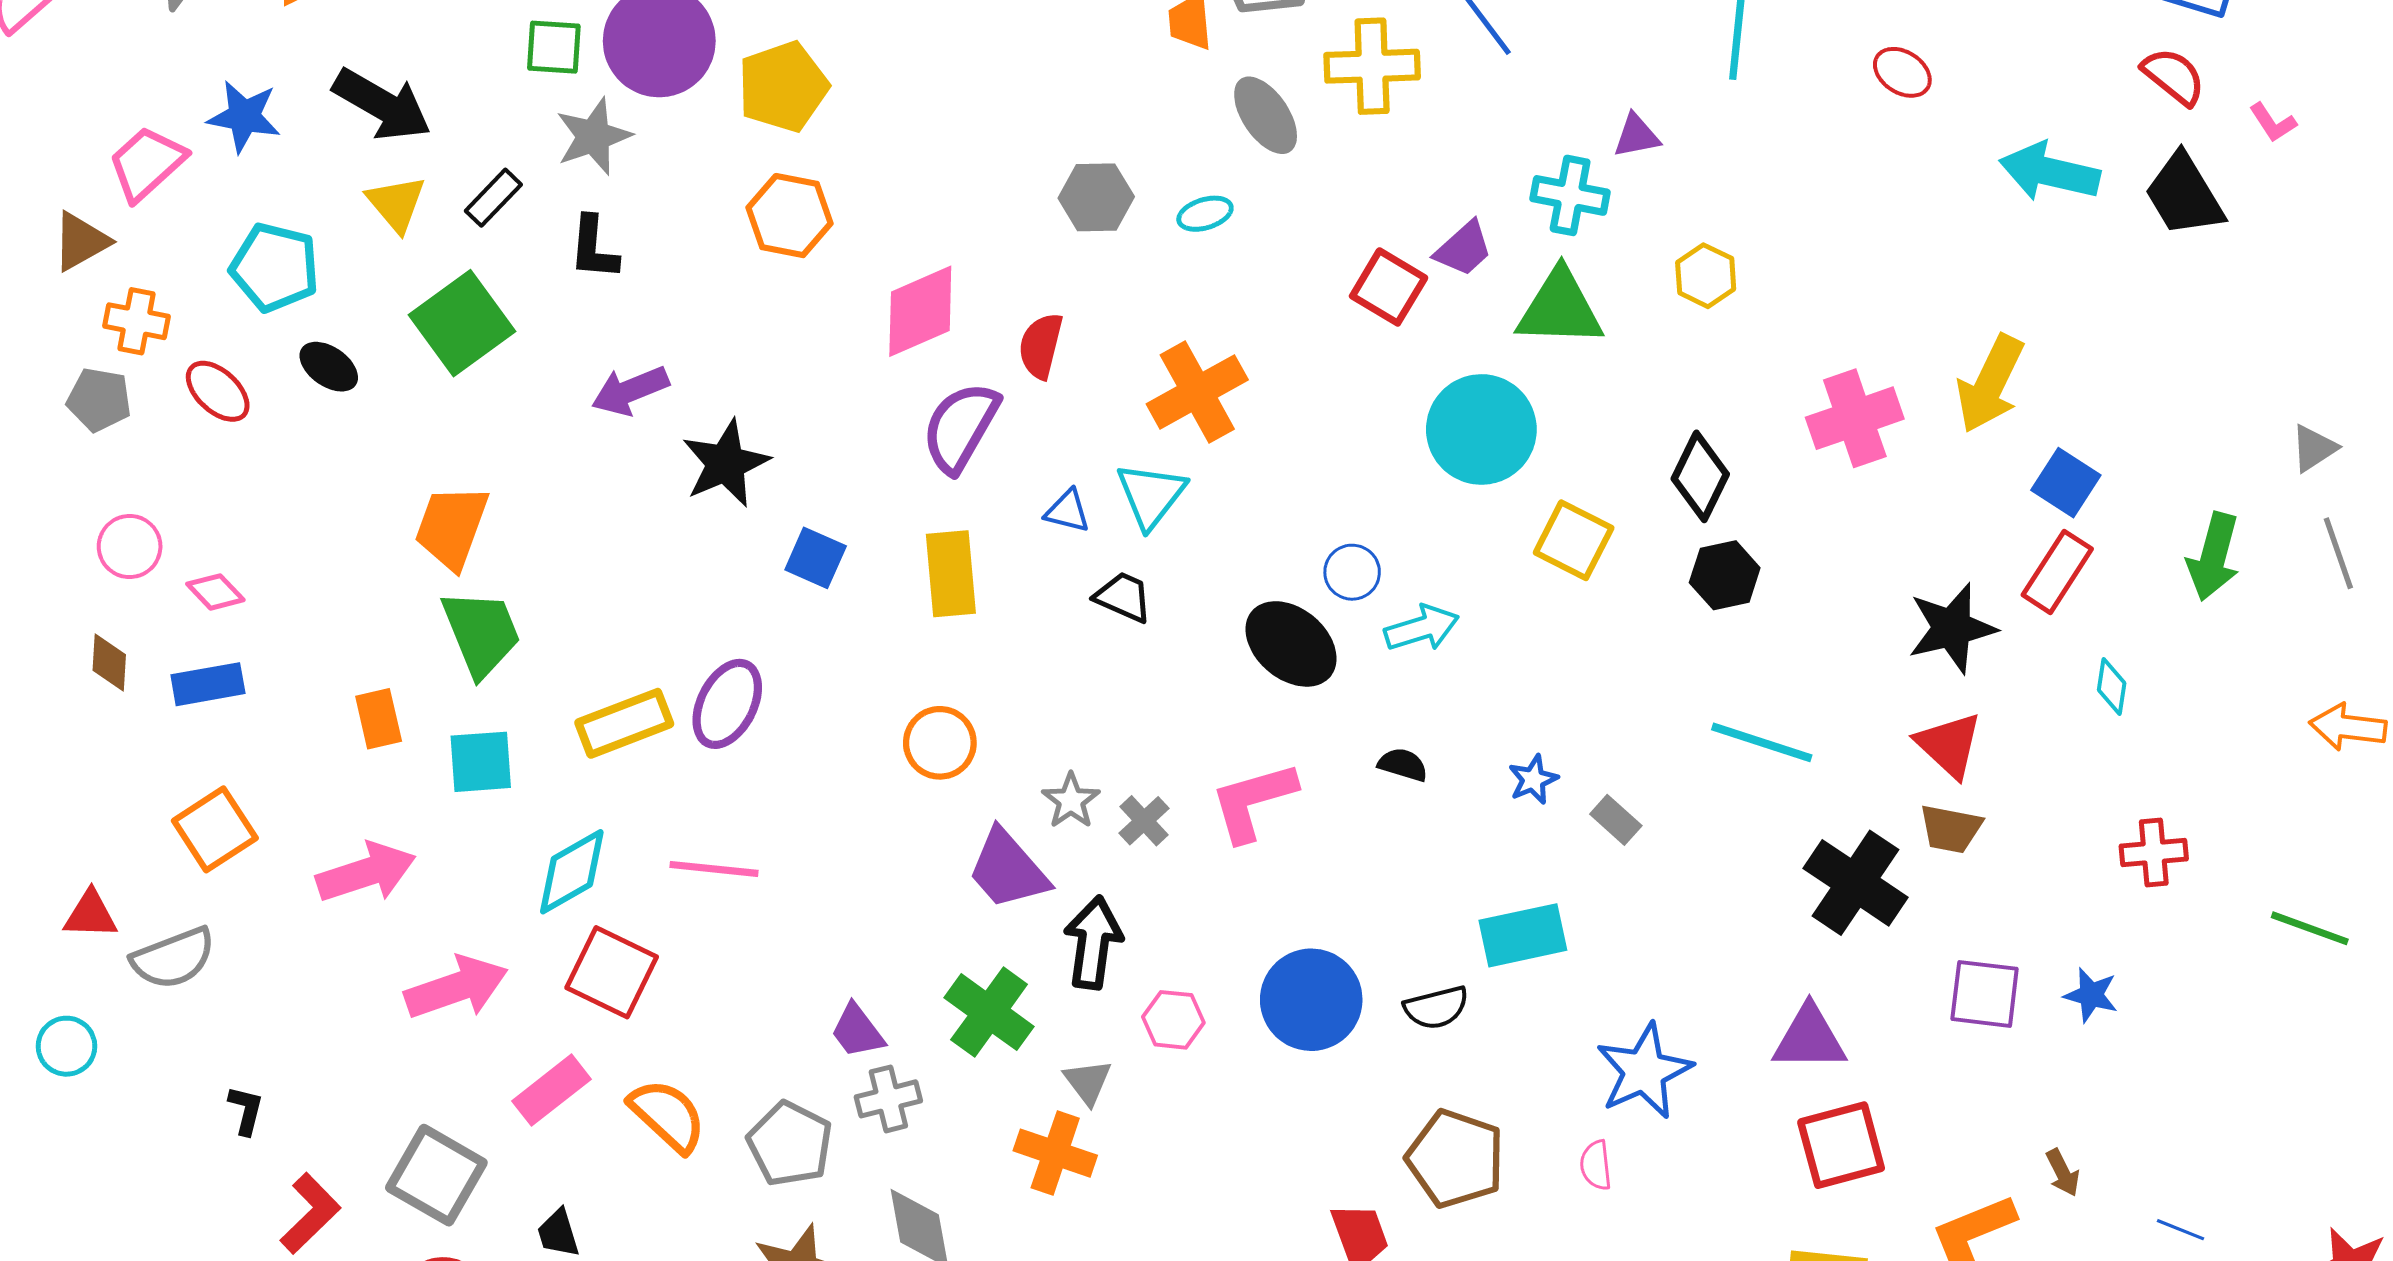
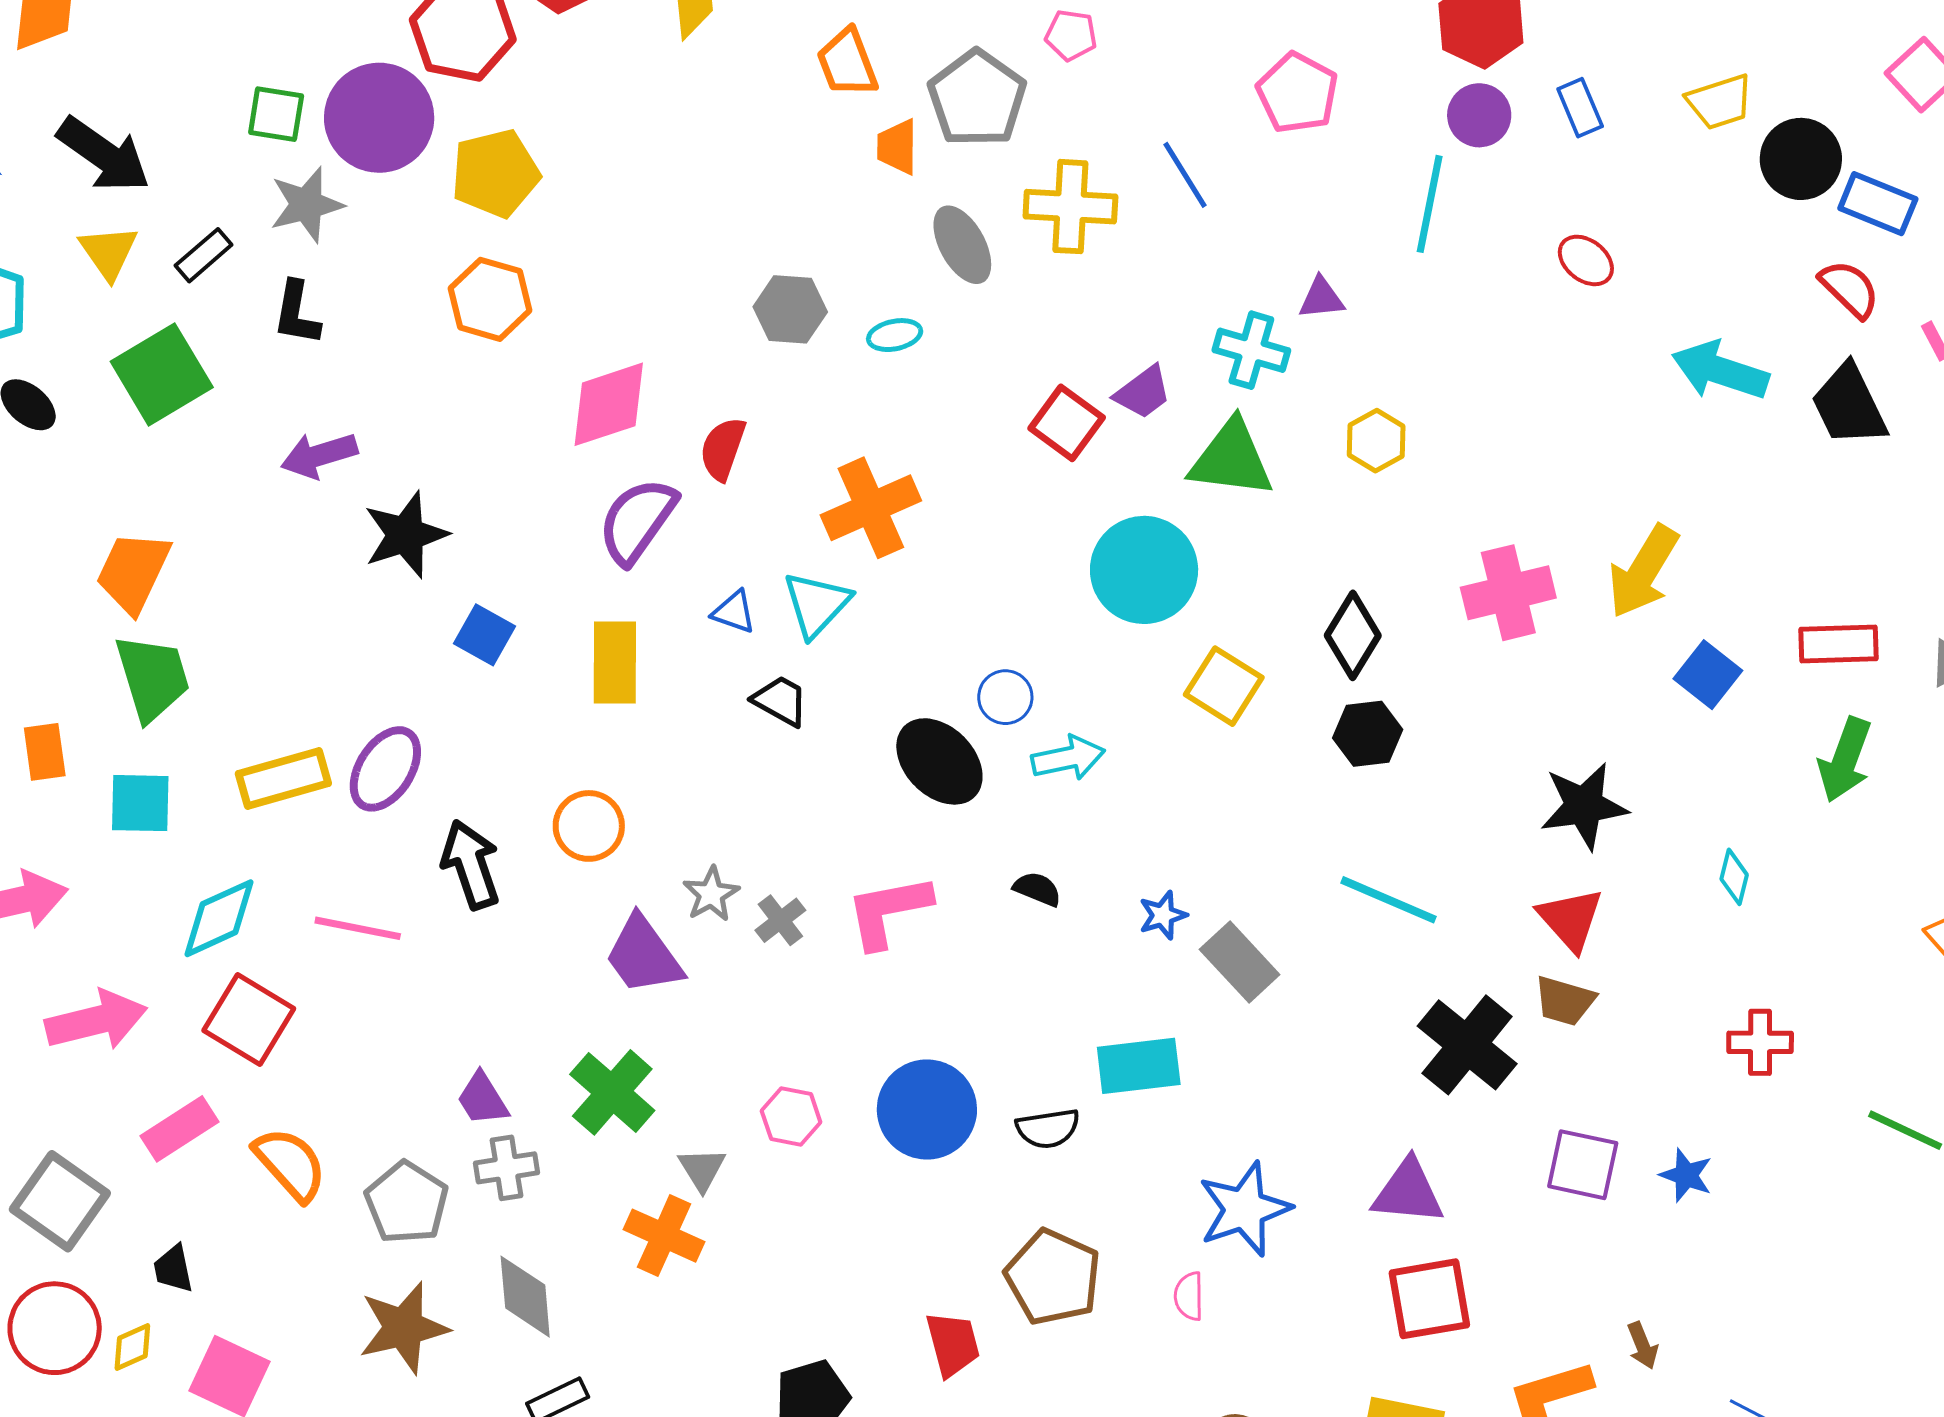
red rectangle: (2057, 572) -> (1838, 644), moved, turned 50
gray rectangle: (1616, 820) -> (1240, 962), size x1.6
black arrow: (1093, 943) -> (471, 864), moved, turned -32

